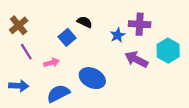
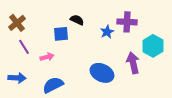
blue square: (67, 37) -> (61, 34), turned 35
purple arrow: (136, 59) -> (133, 63), moved, turned 50
blue ellipse: (92, 78) -> (102, 73), moved

